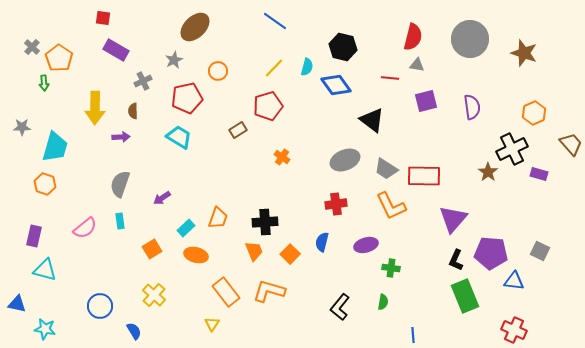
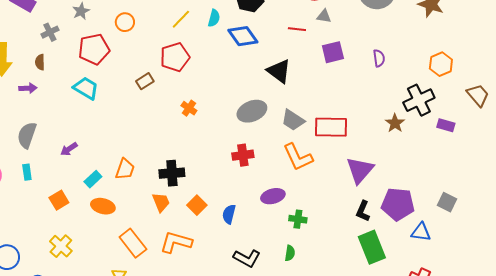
purple semicircle: (472, 107) -> (379, 58), size x0.7
blue semicircle: (322, 242) -> (229, 214), moved
black L-shape: (340, 307) -> (247, 258), turned -100

